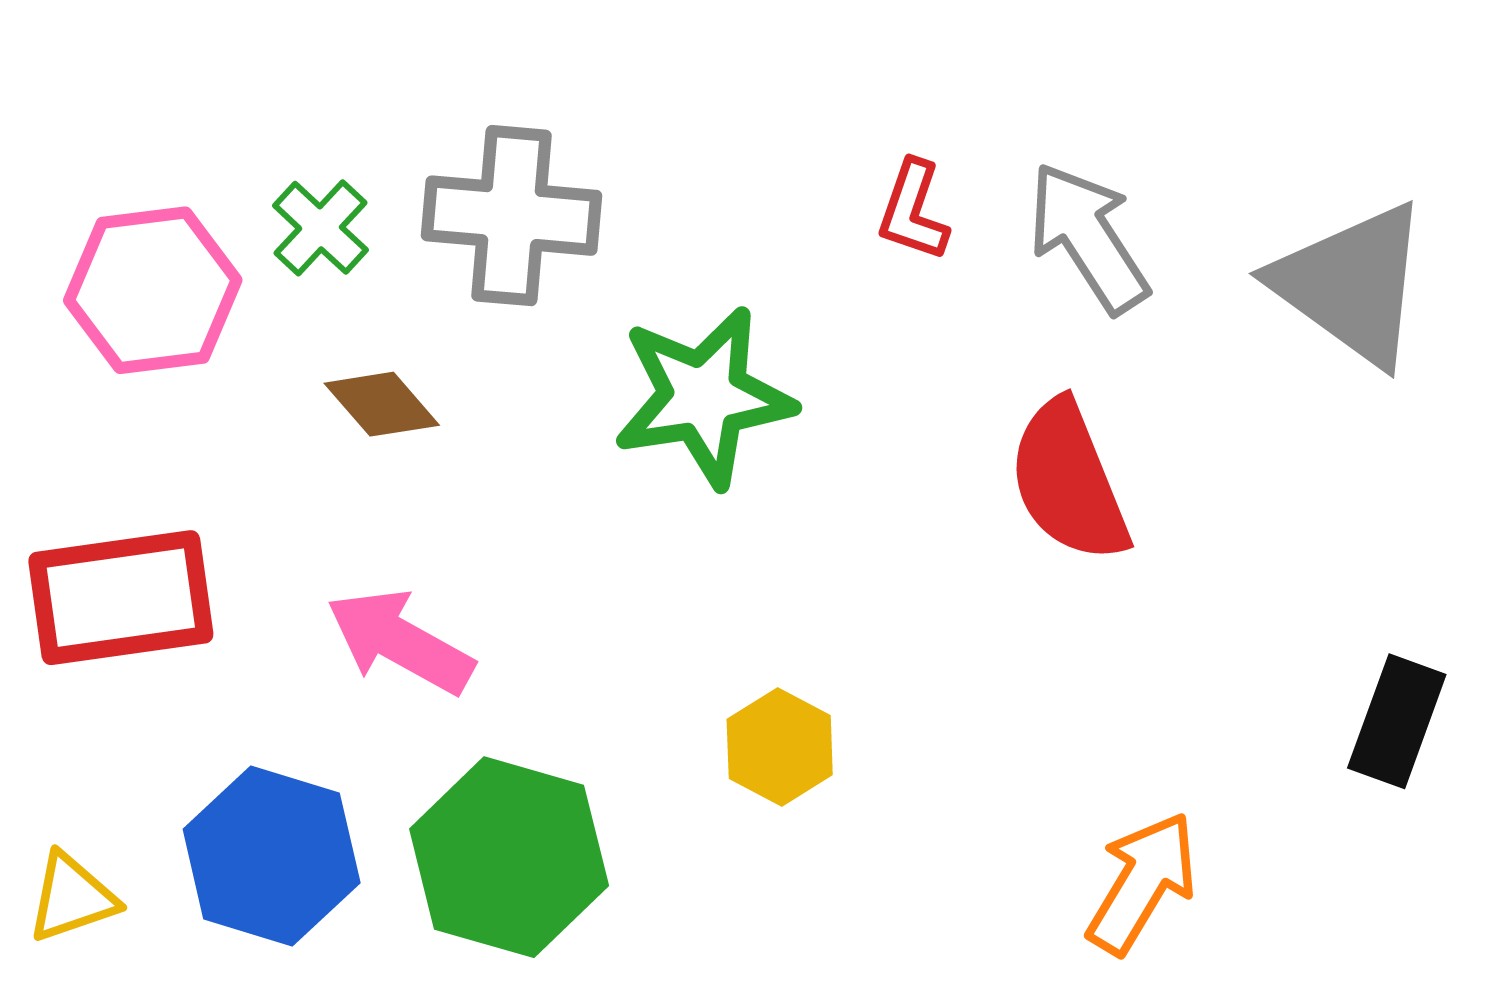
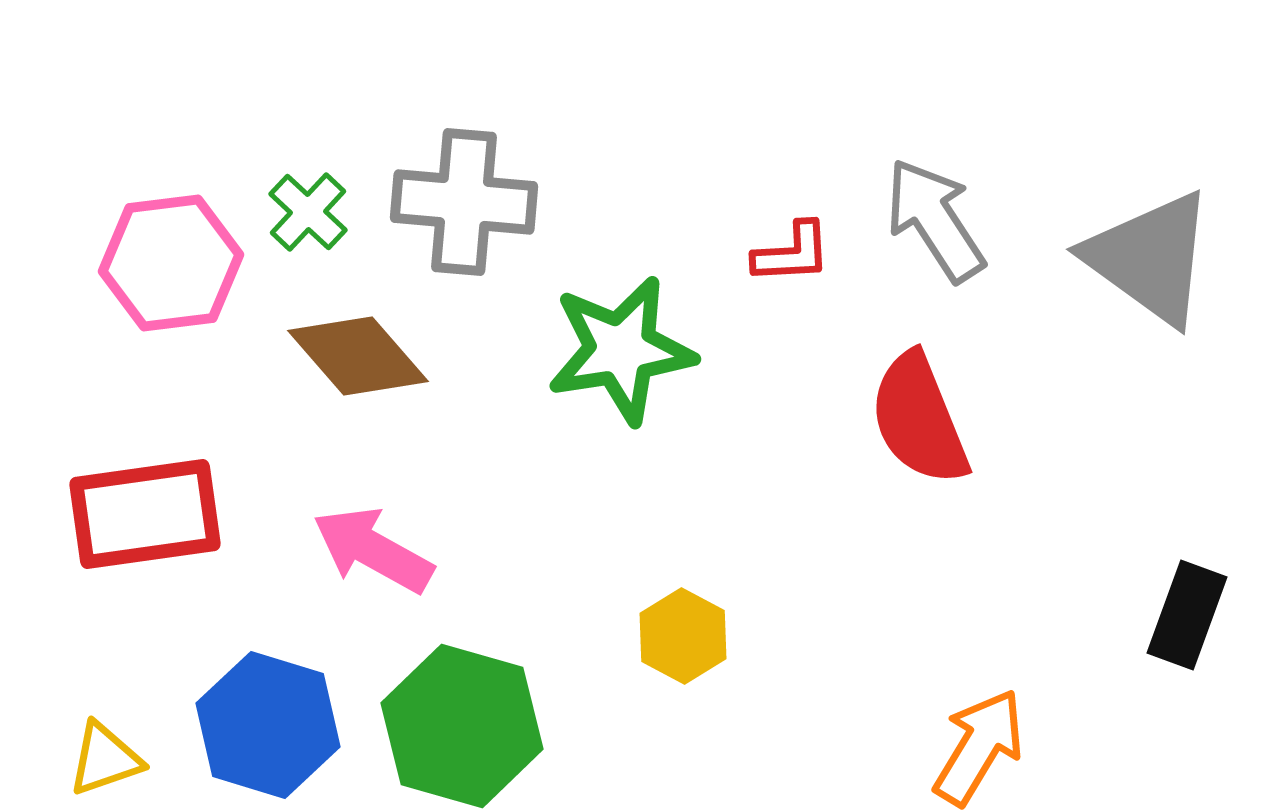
red L-shape: (913, 211) -> (792, 253), moved, turned -112
brown diamond: (382, 404) -> (358, 356), size x1.5

